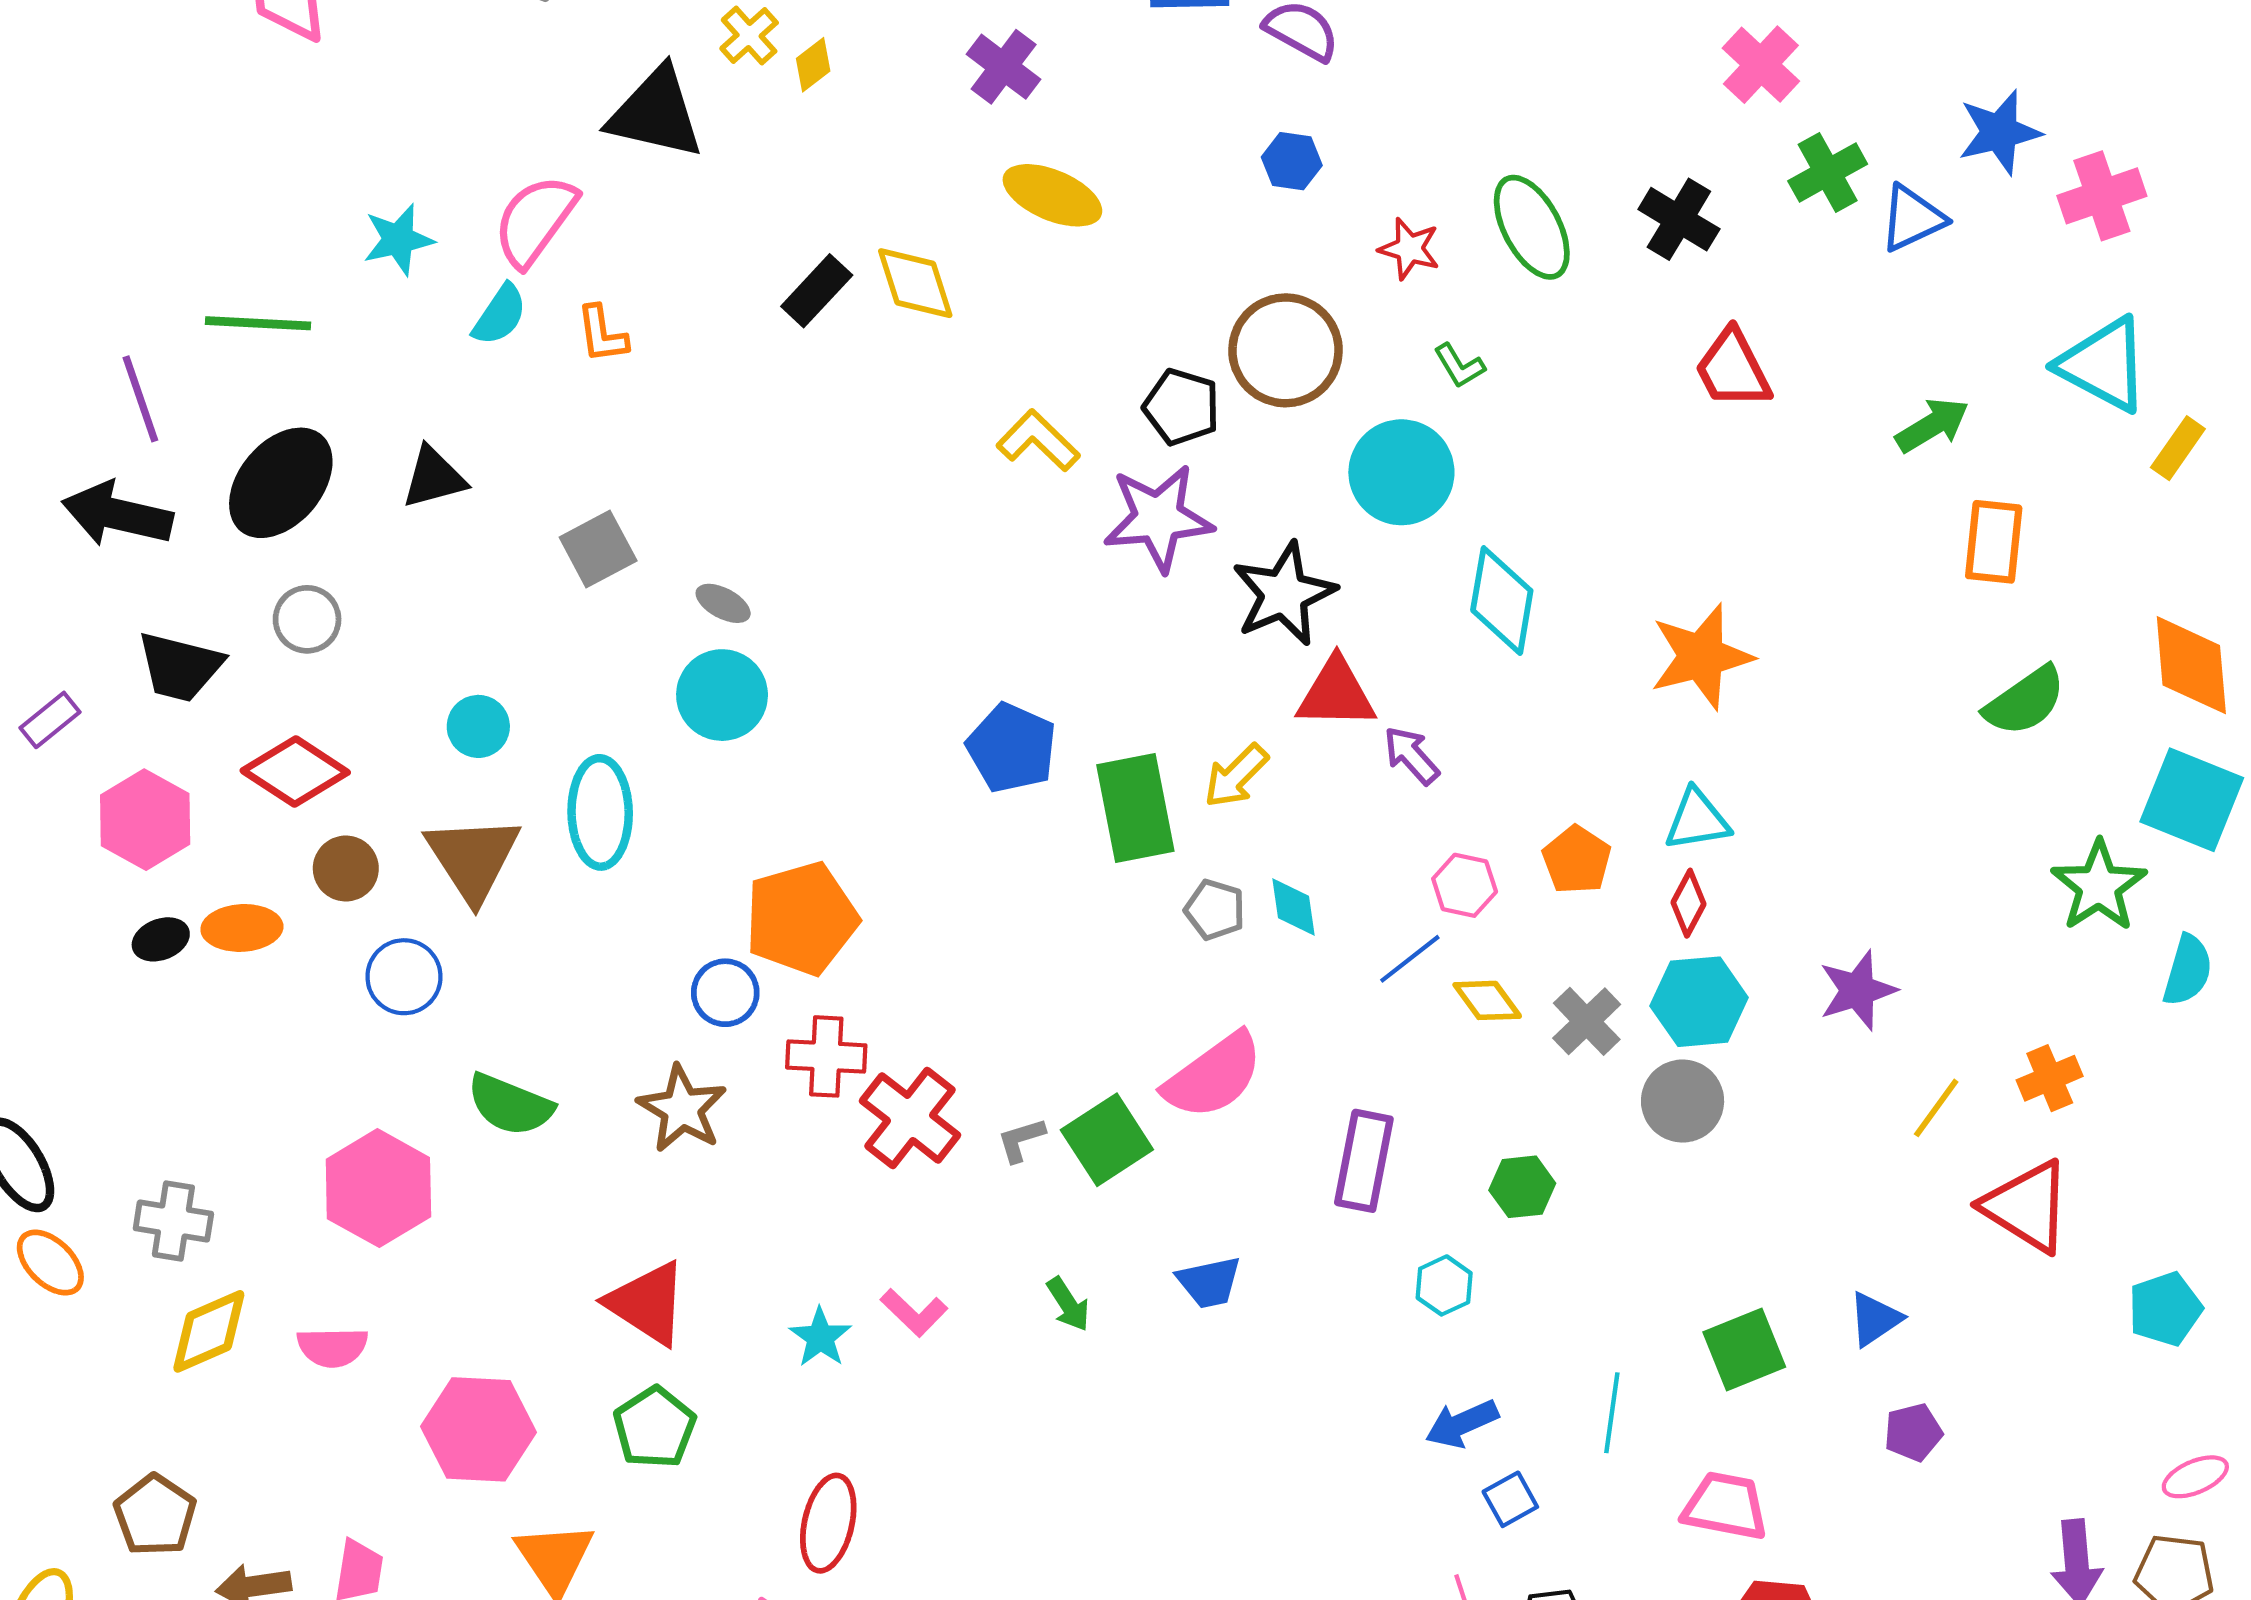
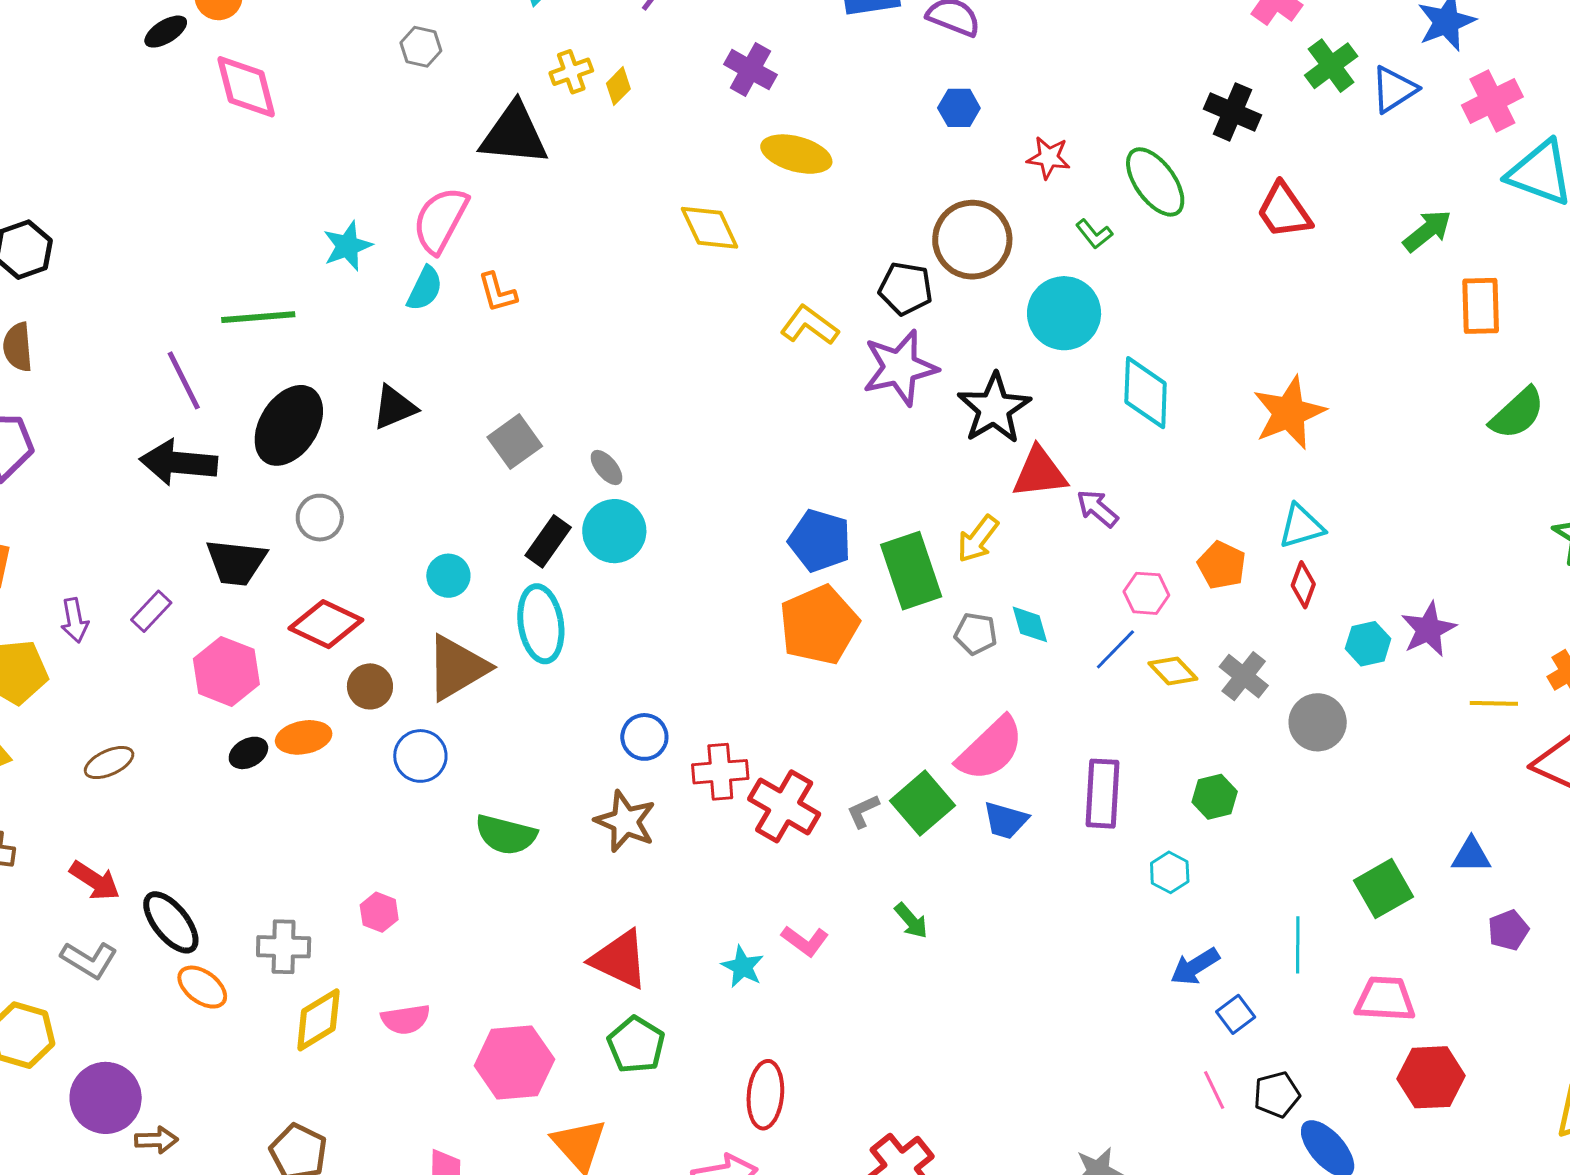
yellow cross: (749, 36) -> (571, 72), turned 30
pink cross: (2102, 196) -> (1492, 101), moved
green ellipse: (1532, 227) -> (1155, 182), moved
black rectangle: (817, 291) -> (548, 541), moved
gray ellipse: (723, 603) -> (606, 468), turned 30
brown triangle: (473, 858) -> (457, 668), turned 40
orange pentagon: (801, 918) -> (819, 625), moved
cyan hexagon: (1699, 1002) -> (1368, 644), moved, size x0.7
yellow line: (1936, 1108) -> (1494, 703), turned 63
pink hexagon: (378, 1188) -> (379, 912), moved, size x0.5
blue trapezoid: (1209, 1282) -> (1006, 820), moved, turned 36
blue triangle: (1875, 1319) -> (1471, 855), turned 42

